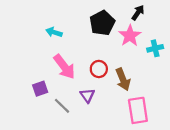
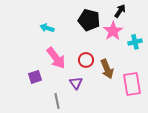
black pentagon: (102, 23) -> (89, 20), turned -30
gray line: (62, 106) -> (57, 101), moved, turned 35
pink rectangle: (138, 110) -> (132, 84), moved

